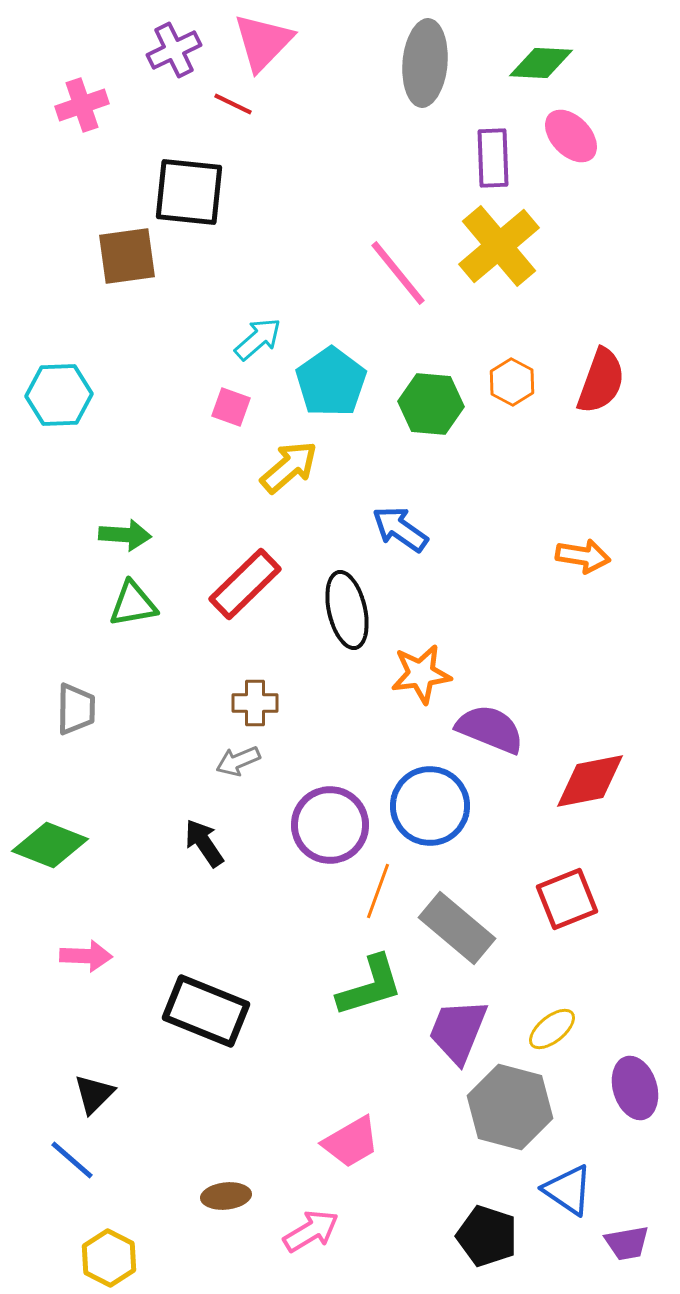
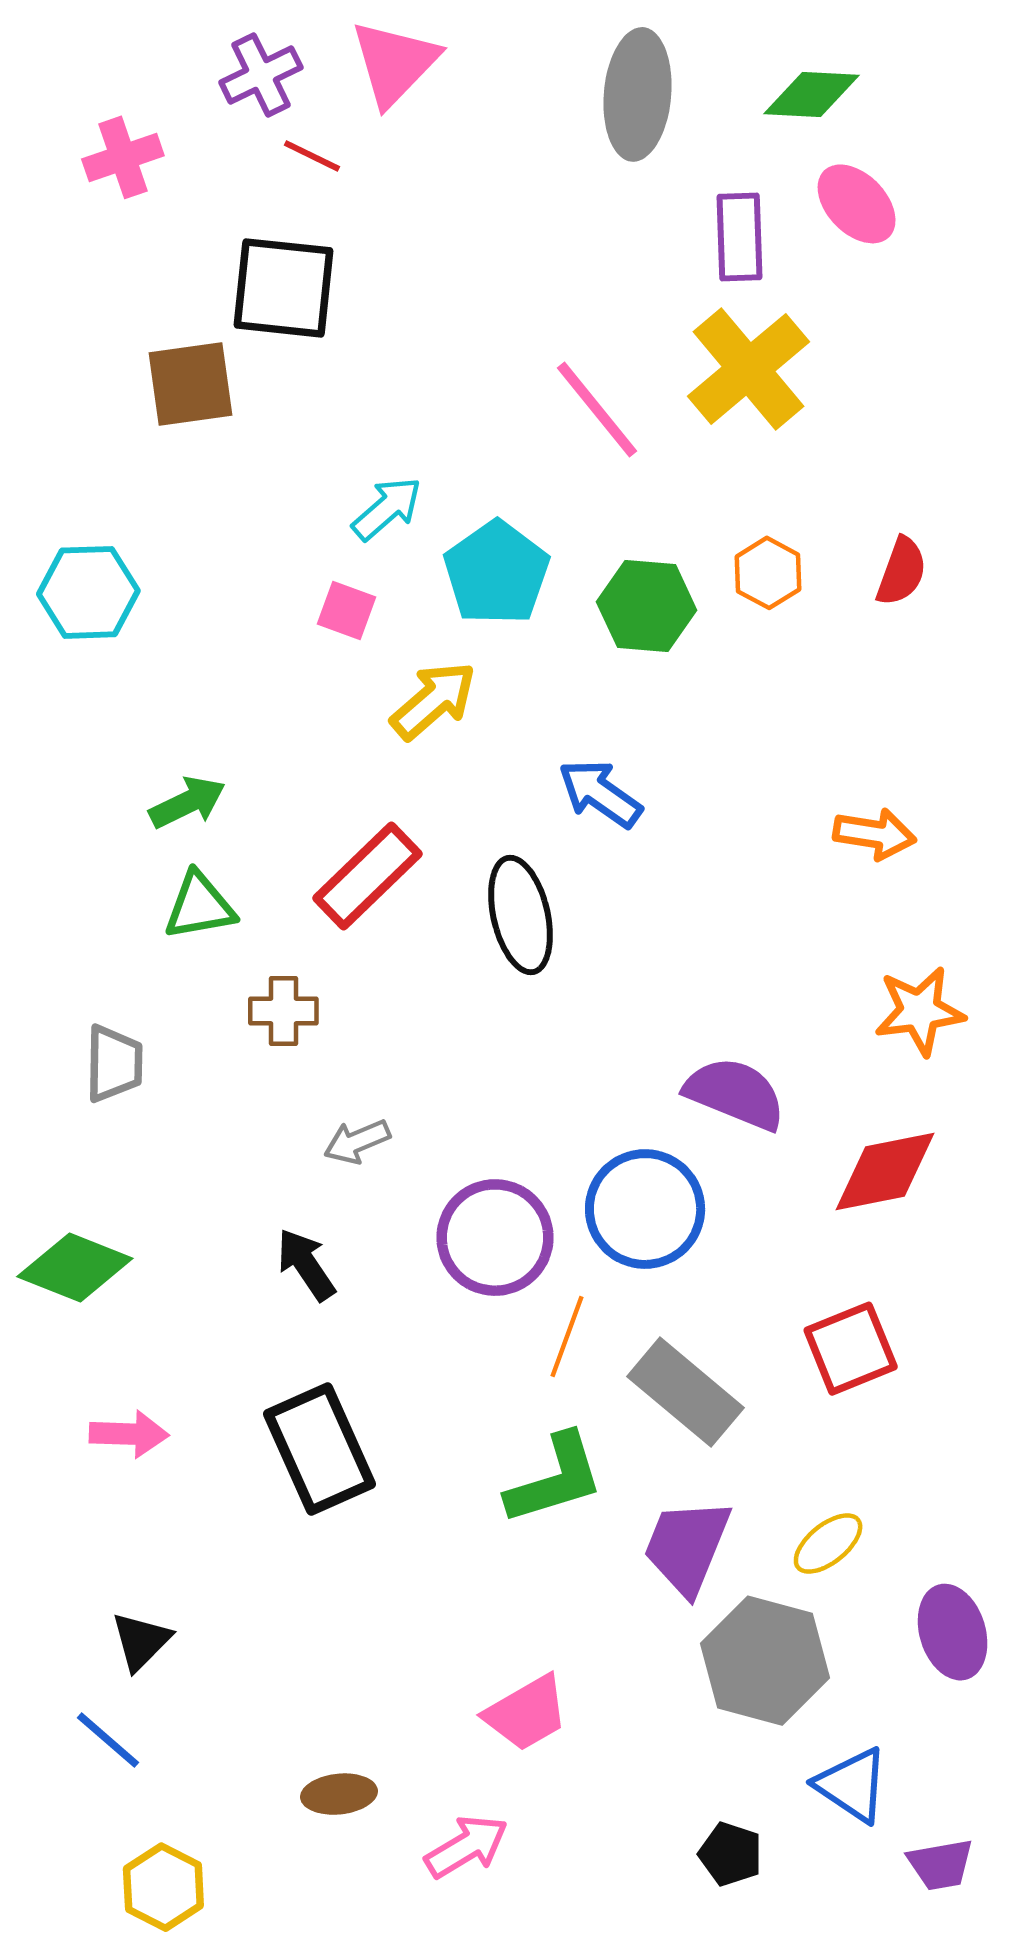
red line: (233, 104) -> (312, 156), moved
red semicircle: (601, 381) -> (902, 571), size x0.7
green arrow: (125, 535) -> (187, 802), turned -30
orange star: (421, 674) -> (920, 1011), moved
brown cross: (255, 703) -> (283, 1011), moved
black rectangle: (206, 1011) -> (319, 1449), moved, turned 44
black pentagon: (487, 1236) -> (731, 1854), size x0.7

